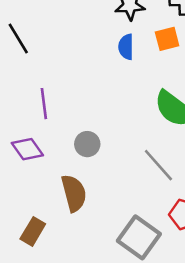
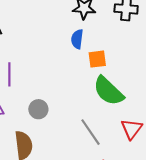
orange square: (167, 39) -> (97, 59), moved

